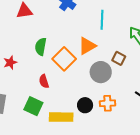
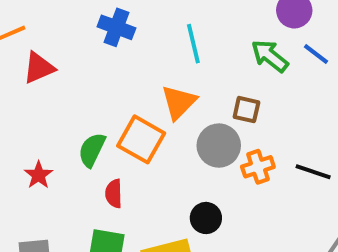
green semicircle: (41, 47) -> (92, 150), moved, turned 30
red semicircle: (44, 81) -> (114, 194), turned 32
orange cross: (107, 103) -> (258, 167), moved

